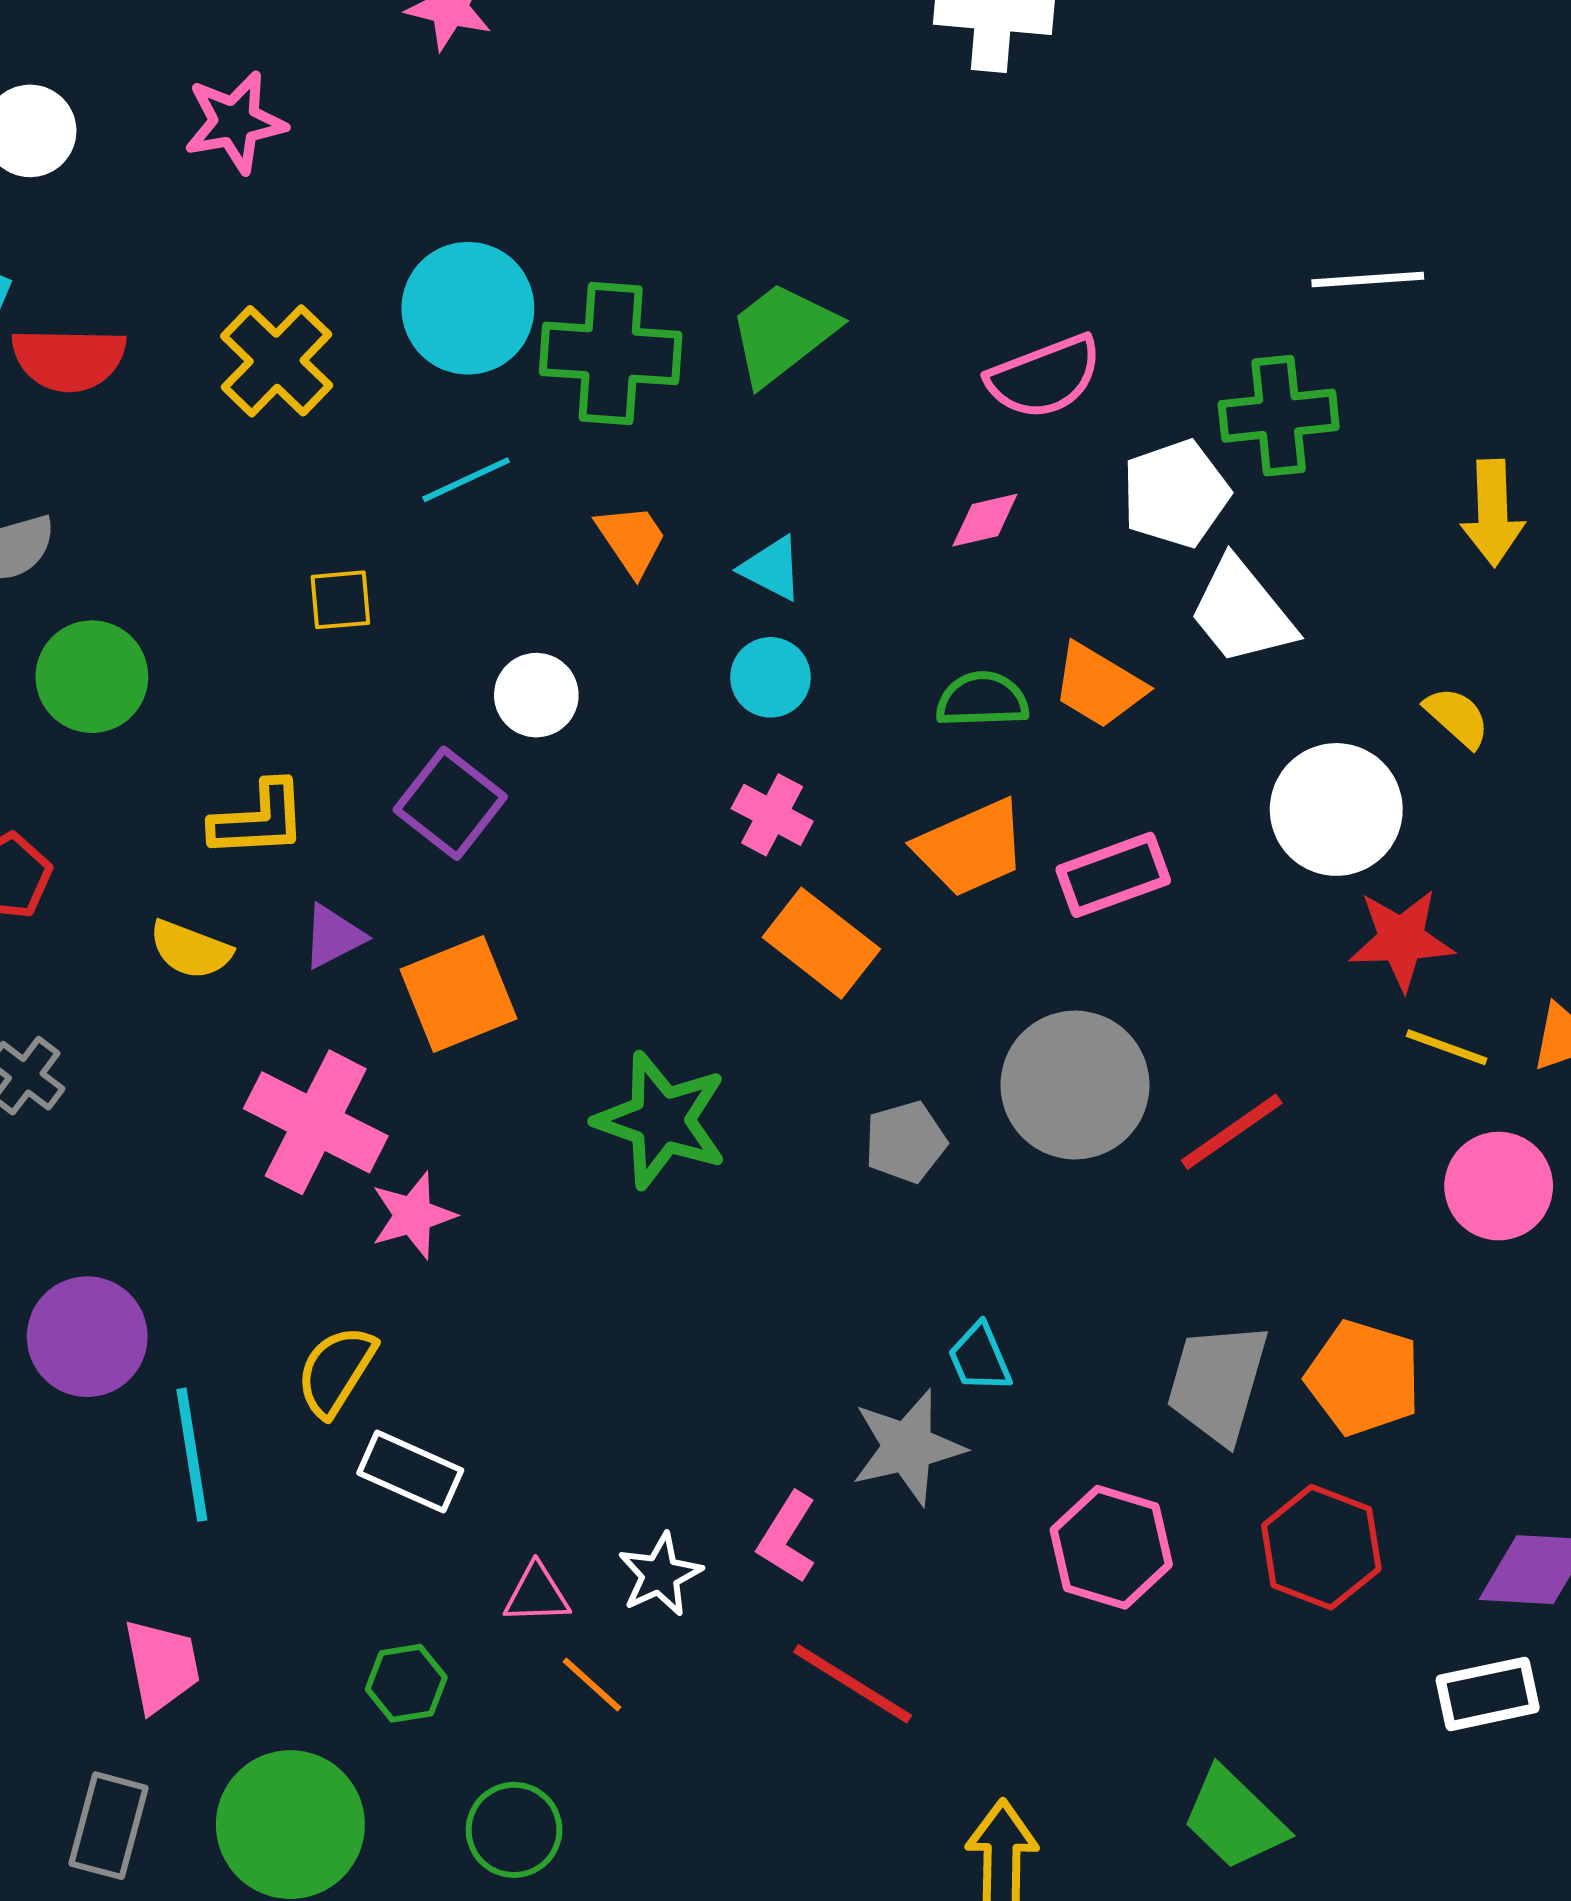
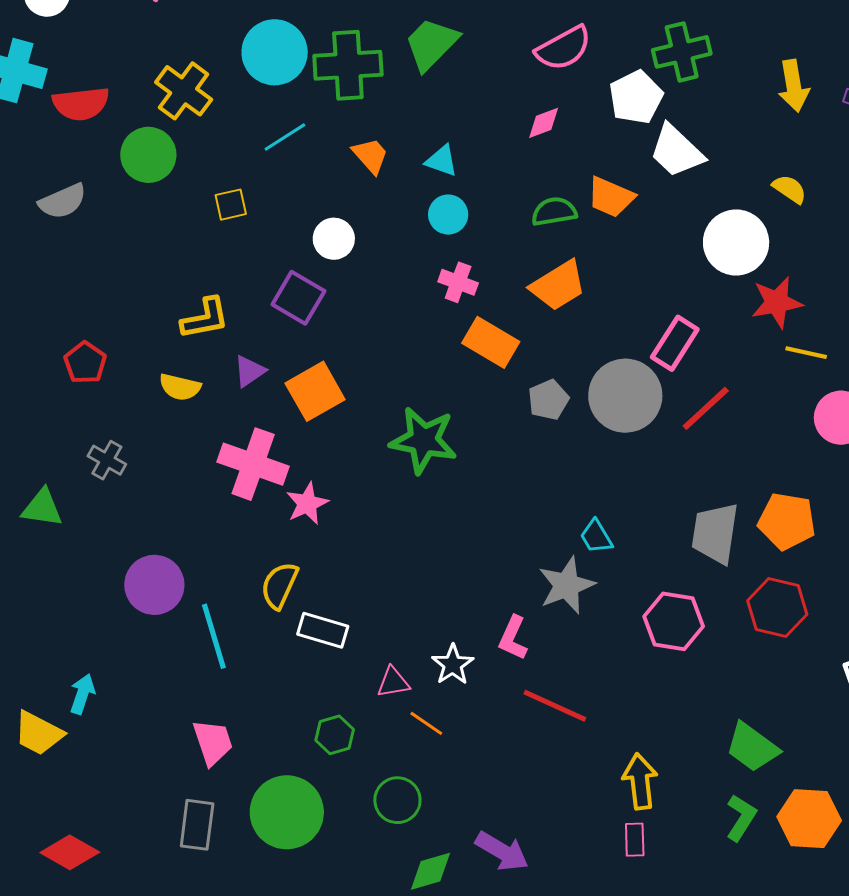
green circle: (92, 677) -> (148, 155), moved
pink rectangle: (1113, 875) -> (675, 343), moved, turned -30
gray pentagon: (905, 1142) -> (548, 400), moved

